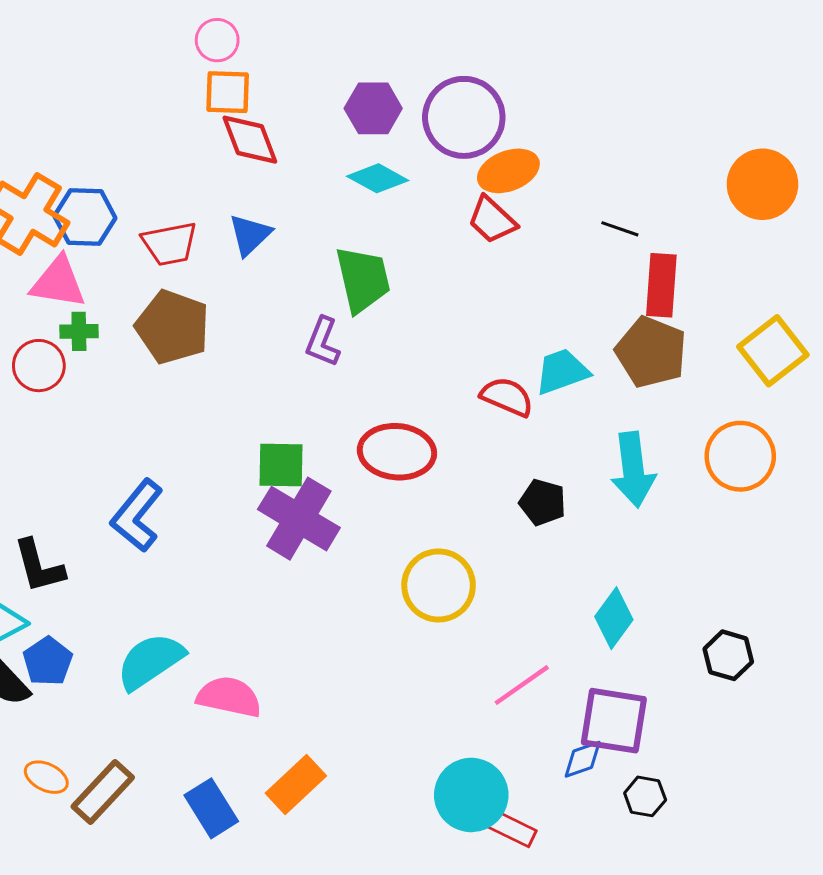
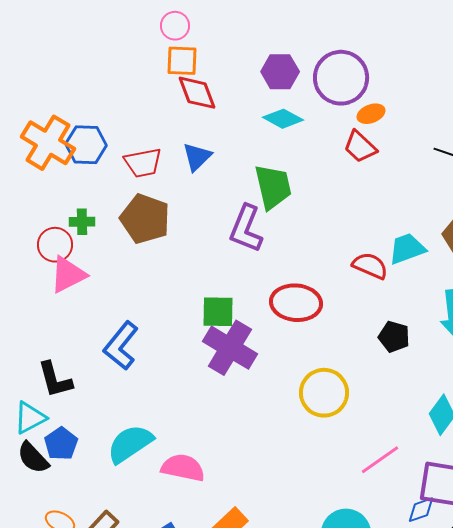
orange ellipse: (508, 171) -> (371, 114), size x0.7
pink triangle: (58, 282) -> (68, 275), moved, turned -36
purple L-shape: (323, 342) -> (246, 229), size x1.4

